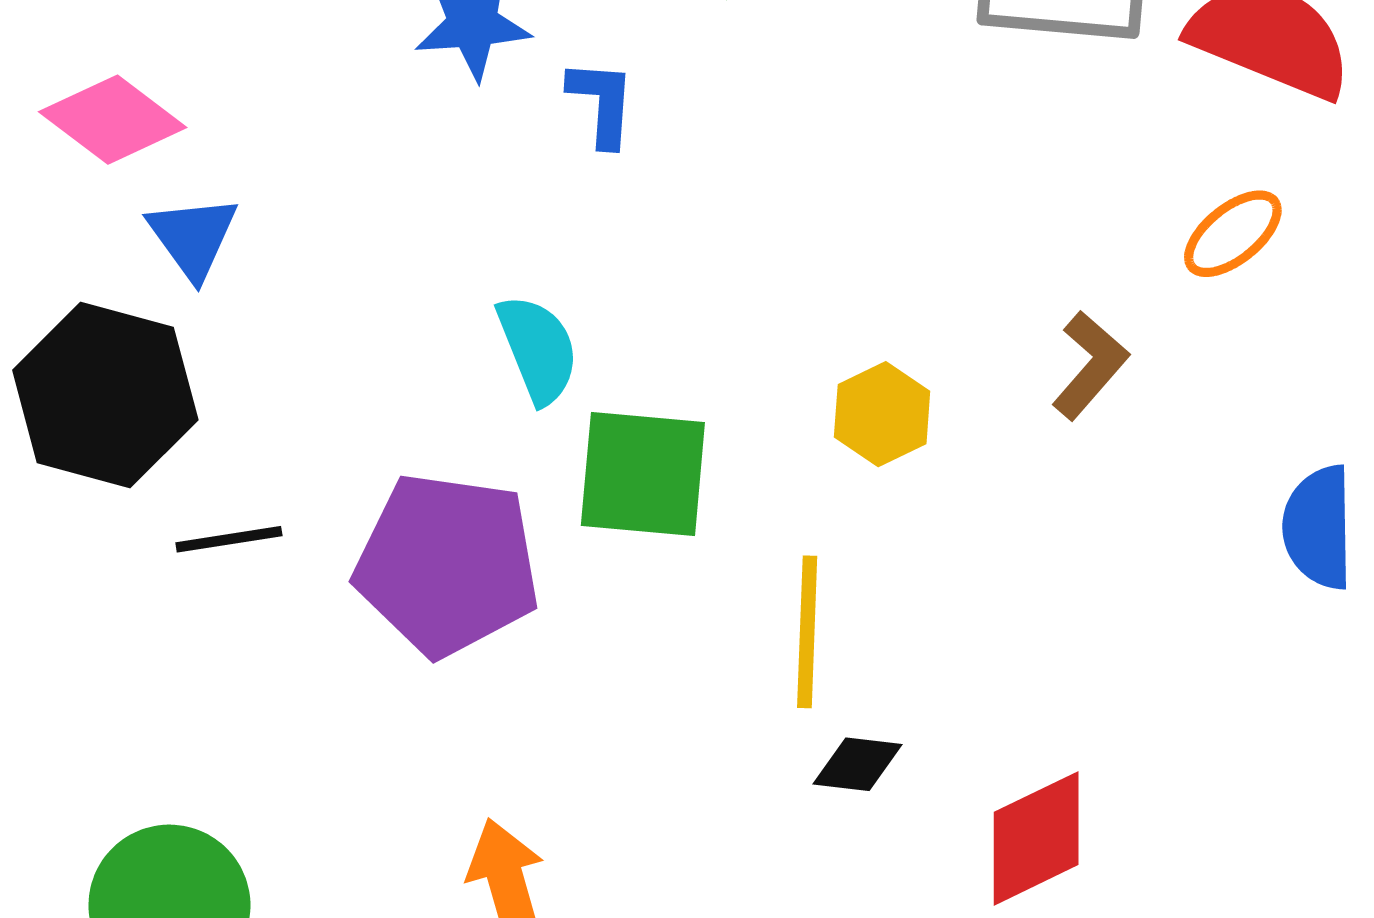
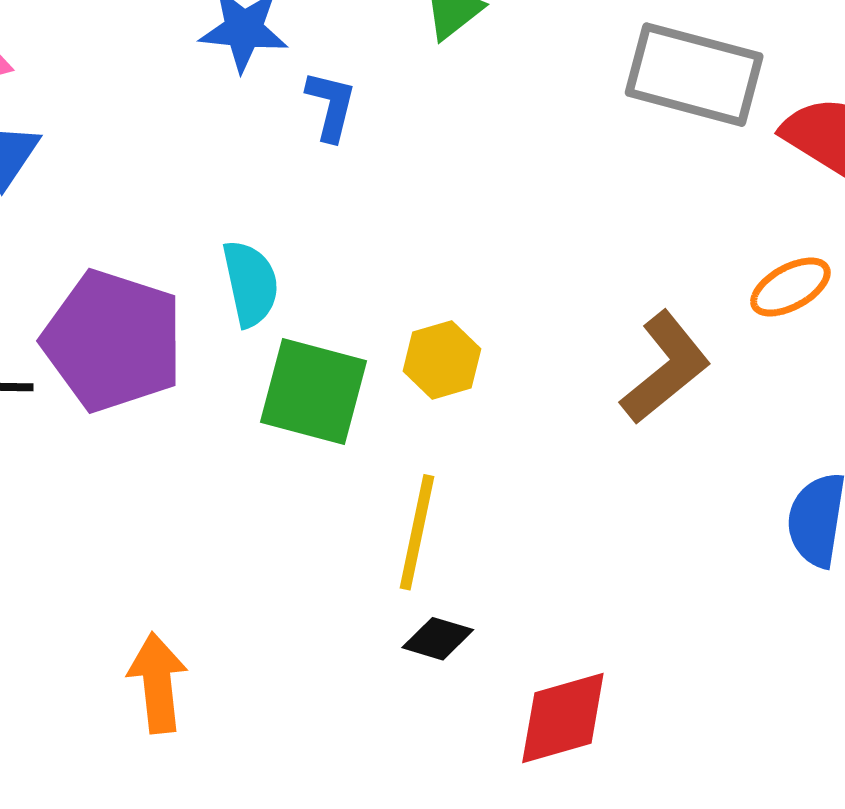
brown L-shape: (1090, 365) -> (665, 368), size x1.4
yellow hexagon: (882, 414) -> (442, 360), moved
purple pentagon: (447, 565) -> (113, 341), moved

